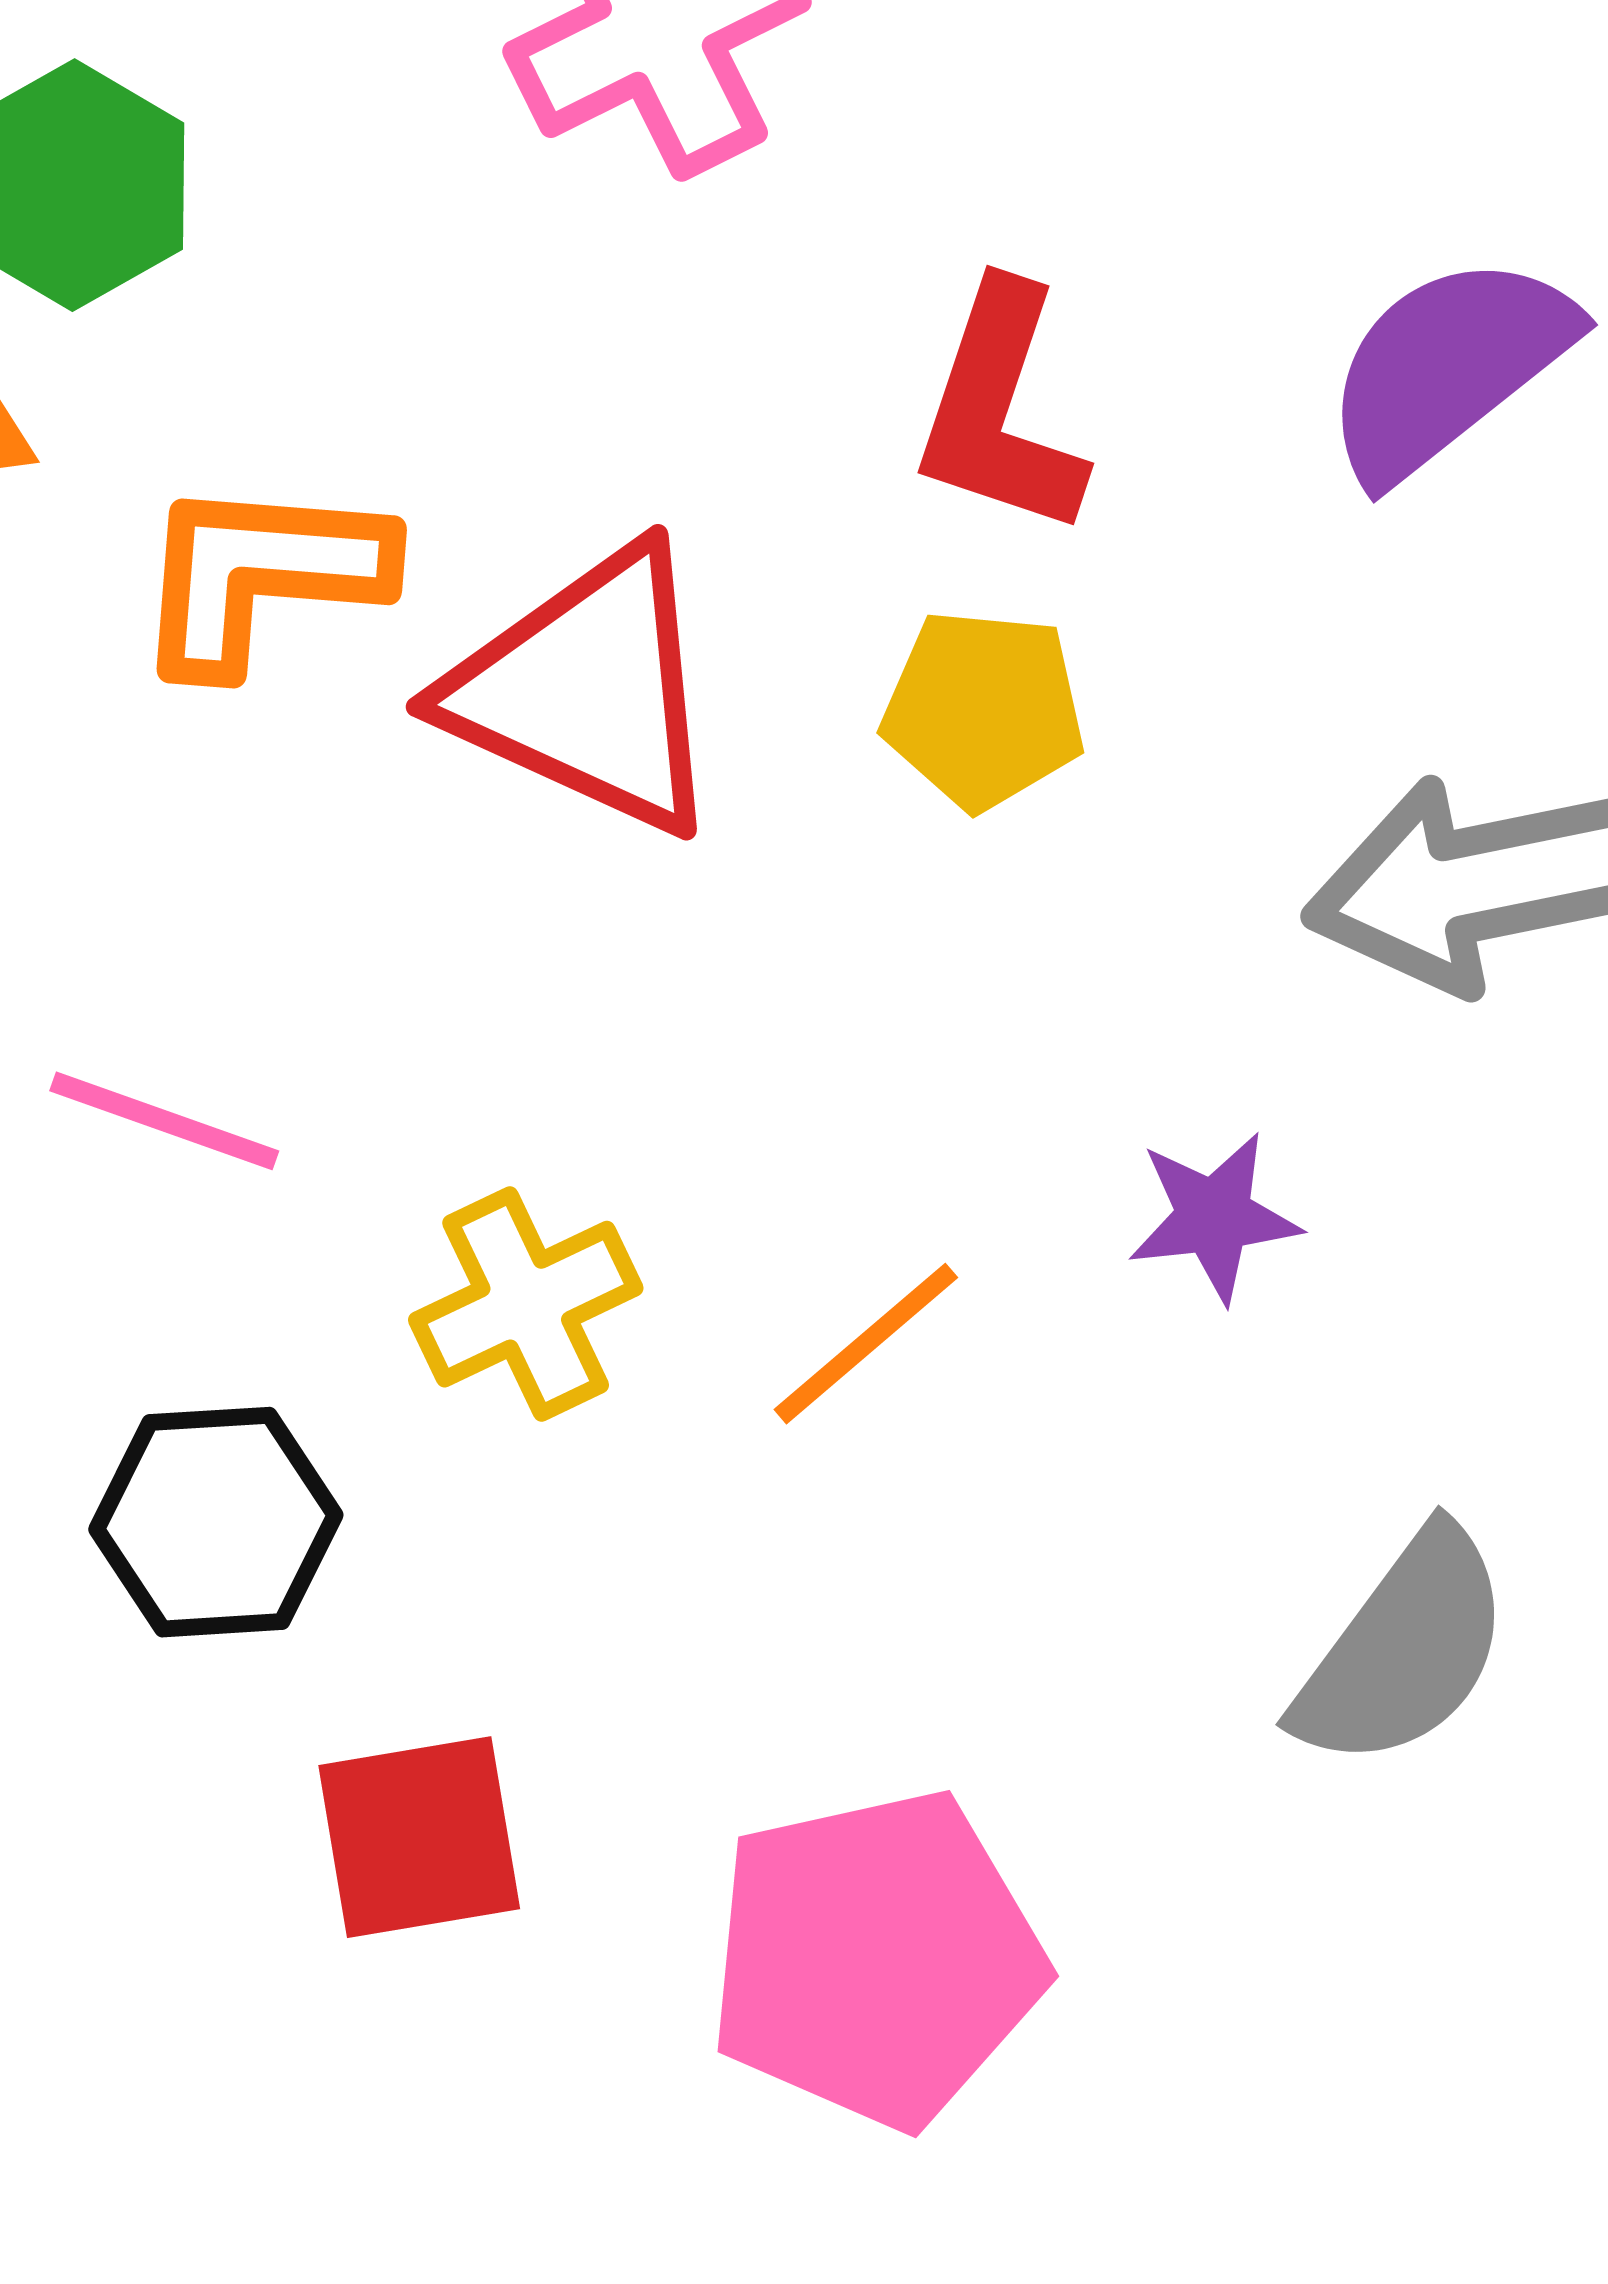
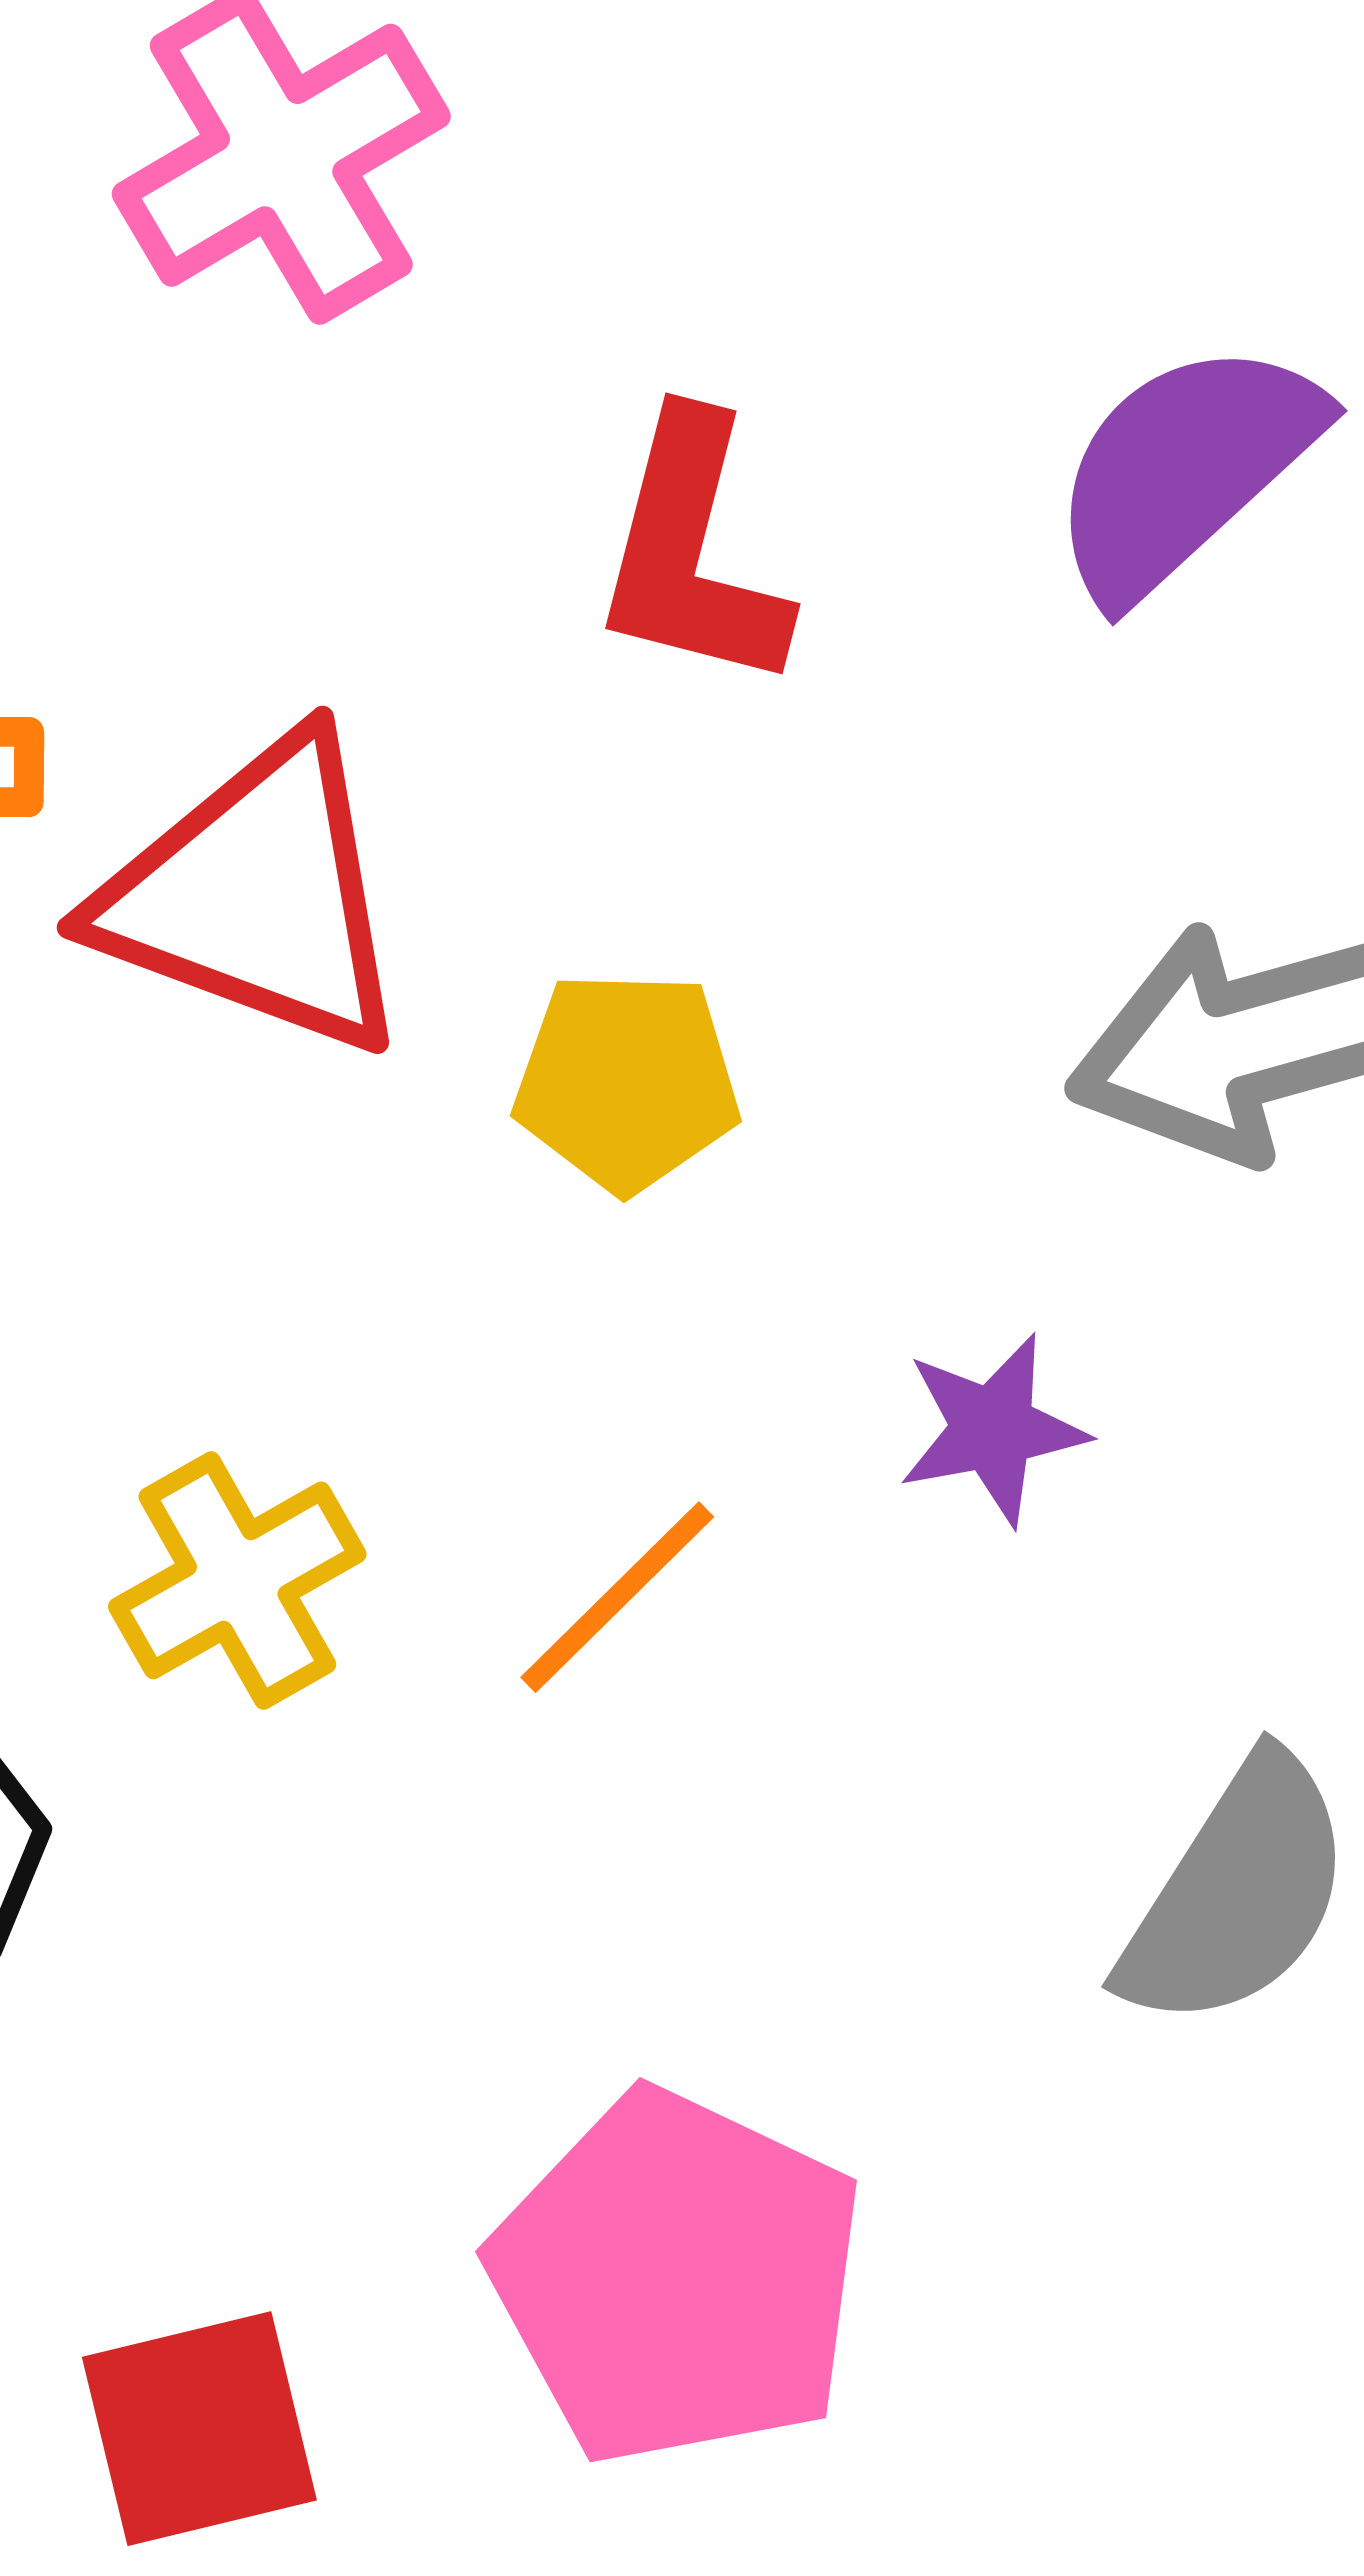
yellow pentagon: (983, 709) -> (627, 1081), moved
red square: (419, 1837) -> (199, 2429), moved
pink pentagon: (876, 1959) -> (677, 2278), turned -30

